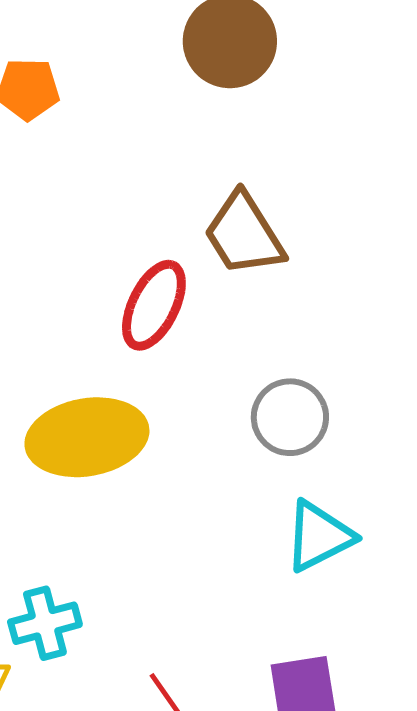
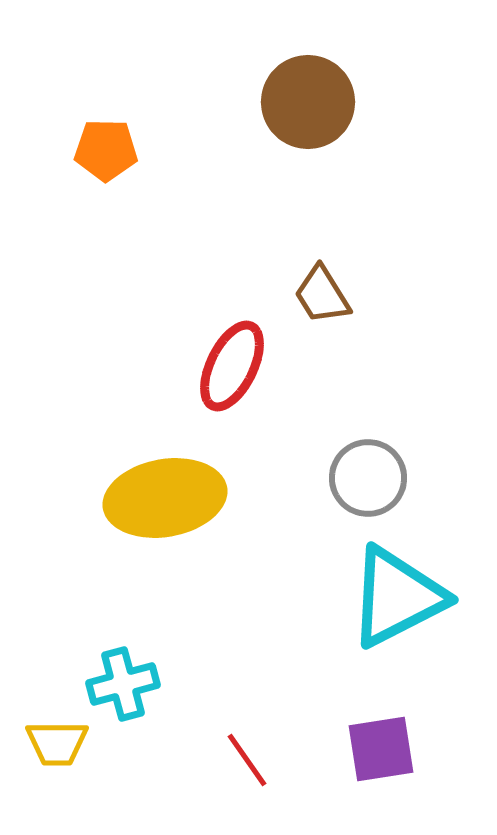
brown trapezoid: (244, 234) -> (322, 295), size x0.7
cyan triangle: (319, 536) -> (397, 597), size x1.4

